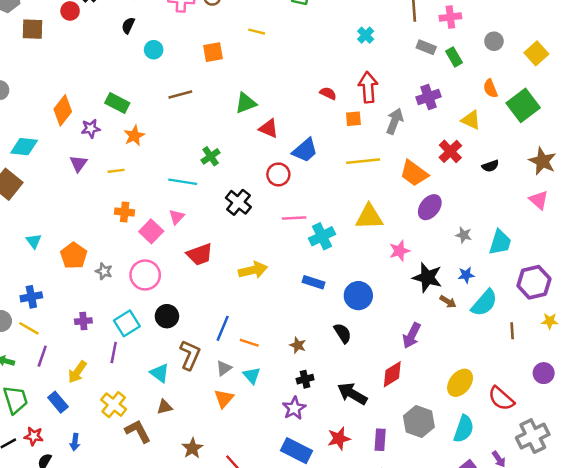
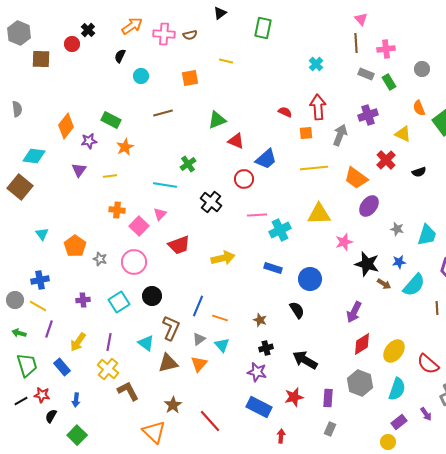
purple line: (114, 353) -> (109, 342), moved
red diamond: (392, 374) -> (362, 344), moved
brown triangle: (165, 407) -> (168, 363), moved, size x1.5
purple star: (294, 408) -> (257, 372), turned -30

